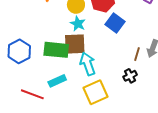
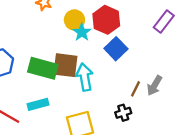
cyan star: (78, 24) -> (82, 32), moved
cyan arrow: (88, 64) -> (85, 77), moved

